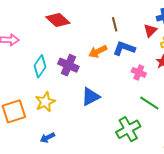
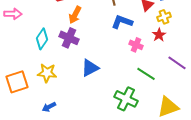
orange arrow: (98, 51) -> (75, 15), moved, turned -36
yellow star: (45, 102) -> (47, 73), turned 30
green cross: (128, 129) -> (126, 99), turned -35

